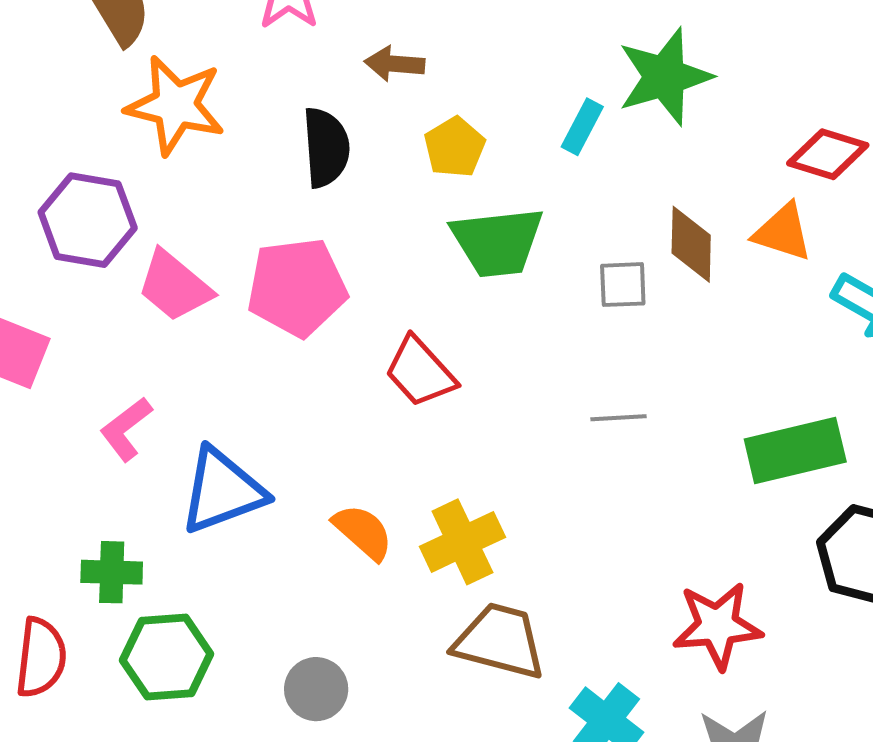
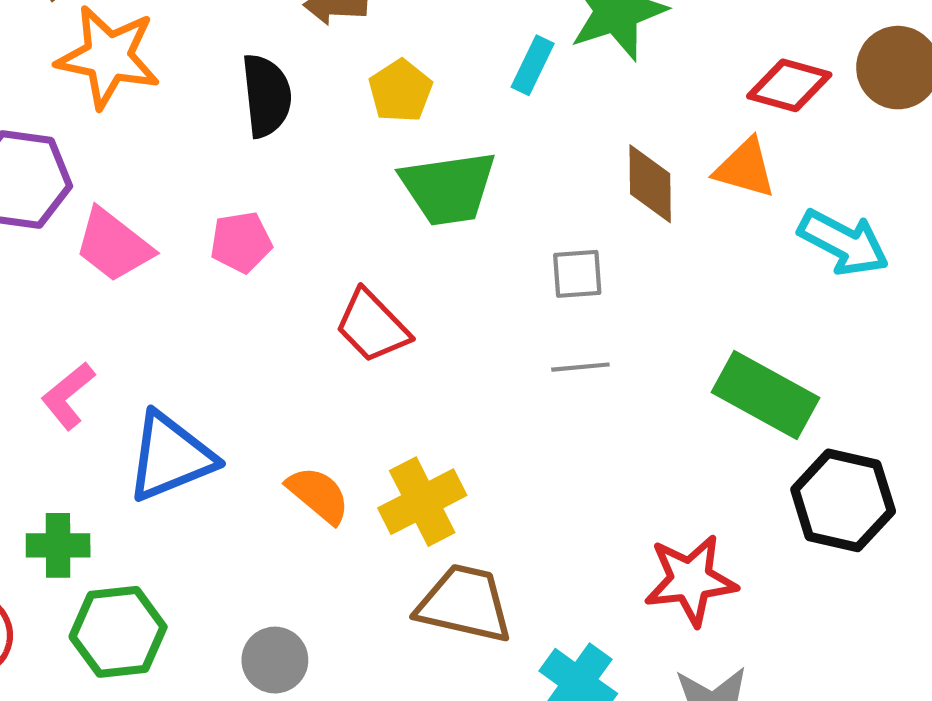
gray square: (623, 285) -> (577, 274), moved
pink pentagon: (297, 287) -> (241, 242), size x0.6
green rectangle: (795, 450) -> (766, 395), turned 44

